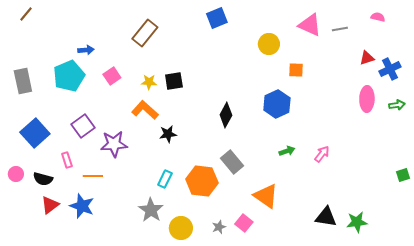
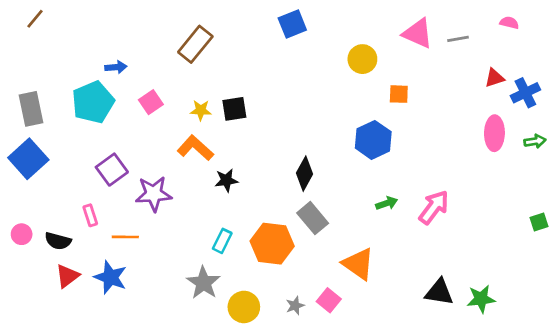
black diamond: (226, 115) -> (304, 174), moved
blue square: (35, 133) -> (28, 159), moved
pink arrow: (322, 154) -> (434, 207), size x1.5
green square: (403, 175) -> (539, 222), moved

